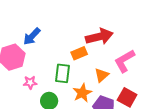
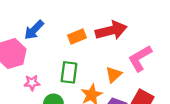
orange rectangle: (79, 53) -> (77, 36), moved

